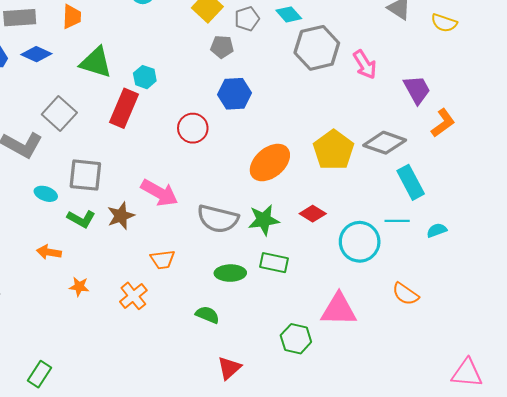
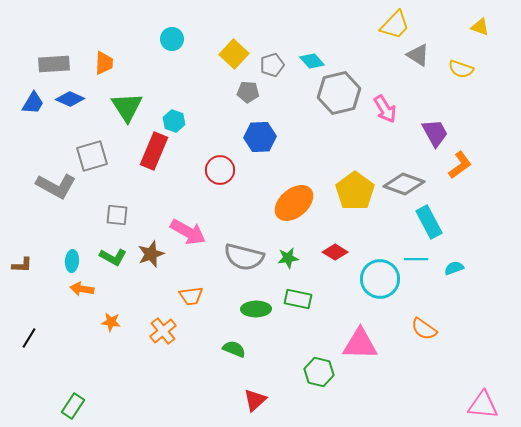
green triangle: (96, 62) -> (127, 107), turned 40
gray square: (59, 114) -> (92, 156), turned 32
gray square: (85, 175) -> (117, 215), size x0.7
cyan ellipse: (46, 194) -> (72, 261), moved, turned 75
green star: (264, 220) -> (288, 258), size x0.7

